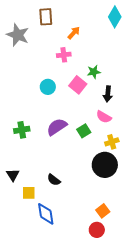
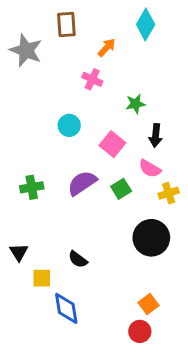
cyan diamond: (115, 17) -> (146, 24), moved
pink cross: (64, 55) -> (92, 79), turned 32
pink square: (78, 85) -> (112, 144), moved
yellow cross: (112, 142) -> (169, 193), moved

